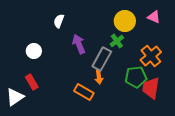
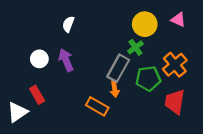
purple arrow: (79, 44) -> (66, 60), moved
green pentagon: (136, 77) -> (148, 79), moved

